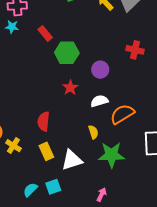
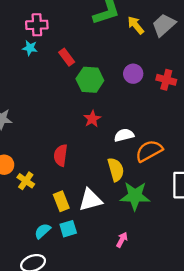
purple circle: (100, 70) -> (133, 74), moved
yellow semicircle: (93, 132) -> (116, 170), size x1.5
yellow rectangle: (46, 151) -> (61, 201), moved

